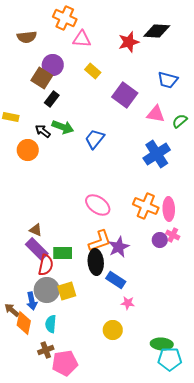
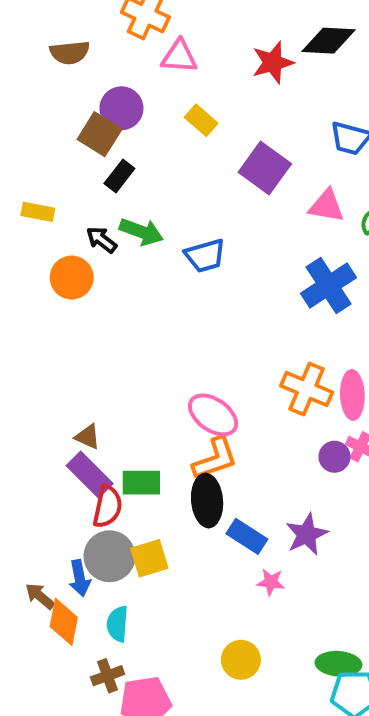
blue trapezoid: (95, 139) -> (205, 256), turned -145
pink ellipse: (98, 205) -> (213, 415), moved
purple star: (119, 247) -> (307, 534), moved
yellow circle: (113, 330) -> (241, 660), moved

